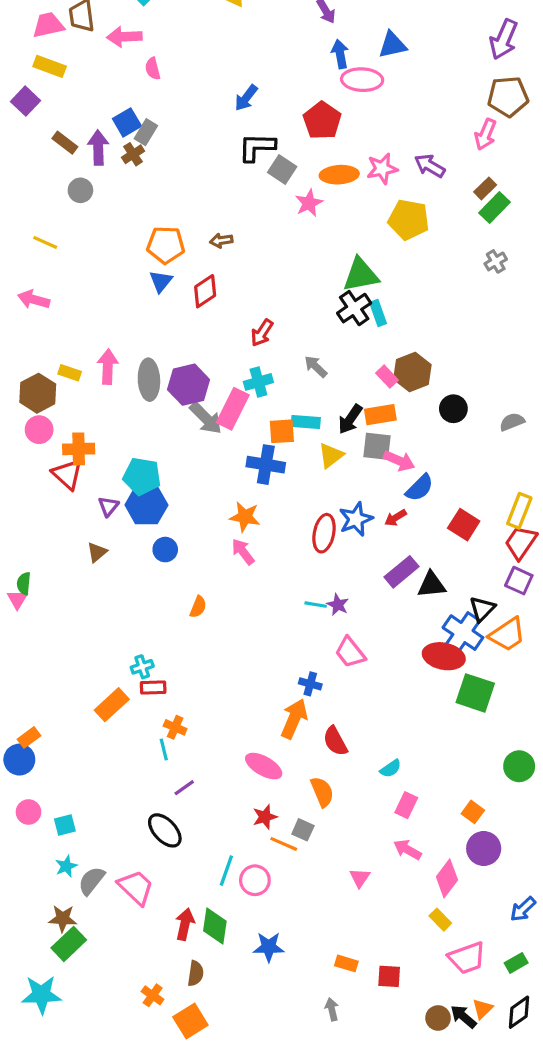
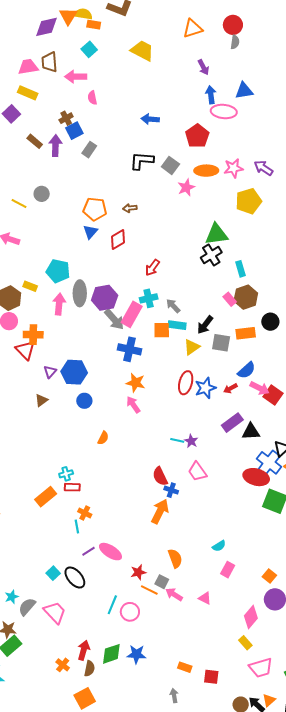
blue arrow: (246, 98) -> (150, 119), turned 54
gray rectangle: (146, 132) -> (89, 150), moved
black L-shape: (257, 147) -> (142, 161), moved
brown cross: (133, 154) -> (66, 118), moved
gray circle: (80, 190) -> (42, 194), moved
yellow pentagon: (409, 220) -> (249, 201), turned -30
cyan rectangle: (378, 313) -> (240, 269), moved
pink arrow: (108, 367) -> (59, 304), moved
gray arrow: (316, 367) -> (173, 306), moved
orange rectangle: (380, 415) -> (246, 333), moved
pink arrow: (399, 461) -> (259, 388), moved
blue cross: (266, 465) -> (130, 349), moved
cyan pentagon: (142, 476) -> (58, 271), moved
red ellipse: (324, 533) -> (186, 383), moved
red semicircle: (335, 741) -> (160, 476), moved
pink ellipse: (264, 766) -> (110, 552), moved
cyan square: (65, 825) -> (53, 573), moved, turned -32
pink arrow: (407, 850) -> (174, 594), moved
pink triangle: (360, 878) -> (205, 598), moved, turned -40
red arrow: (185, 924) -> (84, 650), moved
green diamond: (215, 926) -> (111, 654), moved, turned 60
orange cross: (153, 995) -> (63, 665), moved

